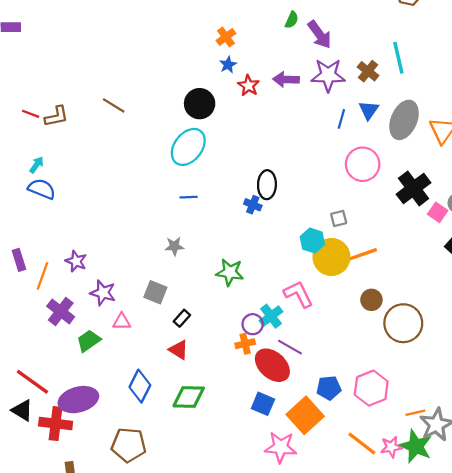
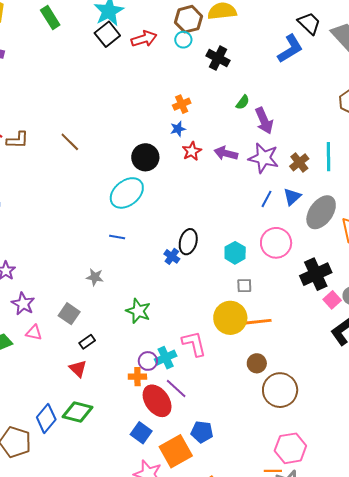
cyan hexagon: (312, 241) -> (235, 253), moved
blue diamond: (140, 386) -> (46, 418), moved
pink hexagon: (371, 388) -> (290, 448), moved

